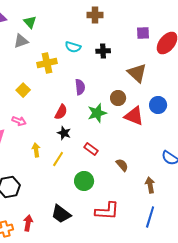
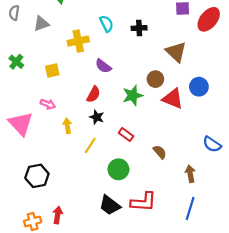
gray triangle: (21, 41) -> (41, 24), moved
cyan semicircle: (73, 47) -> (107, 24), turned -133
purple semicircle: (80, 87) -> (103, 66), moved, turned 133
yellow square: (23, 90) -> (52, 70), turned 32
yellow arrow: (36, 150) -> (67, 126), moved
black trapezoid: (61, 214) -> (110, 205), moved

